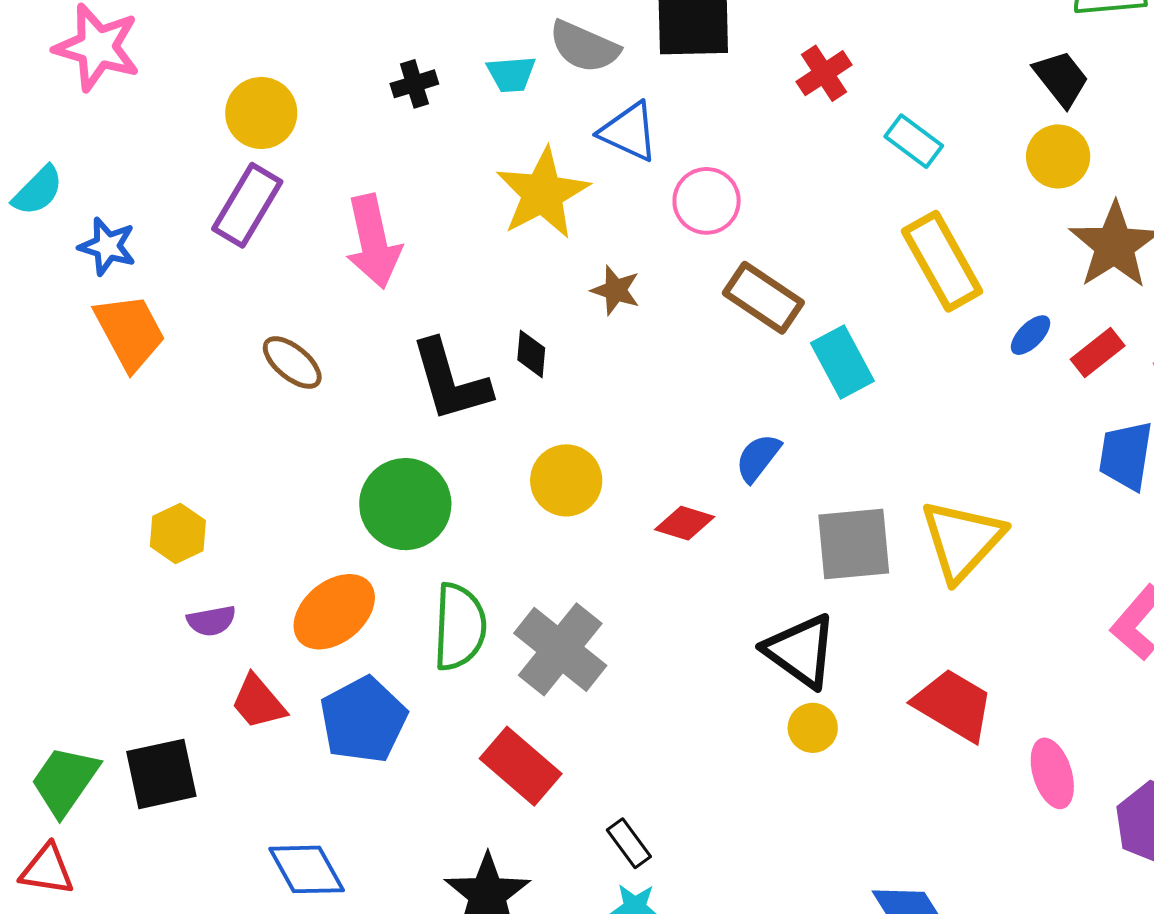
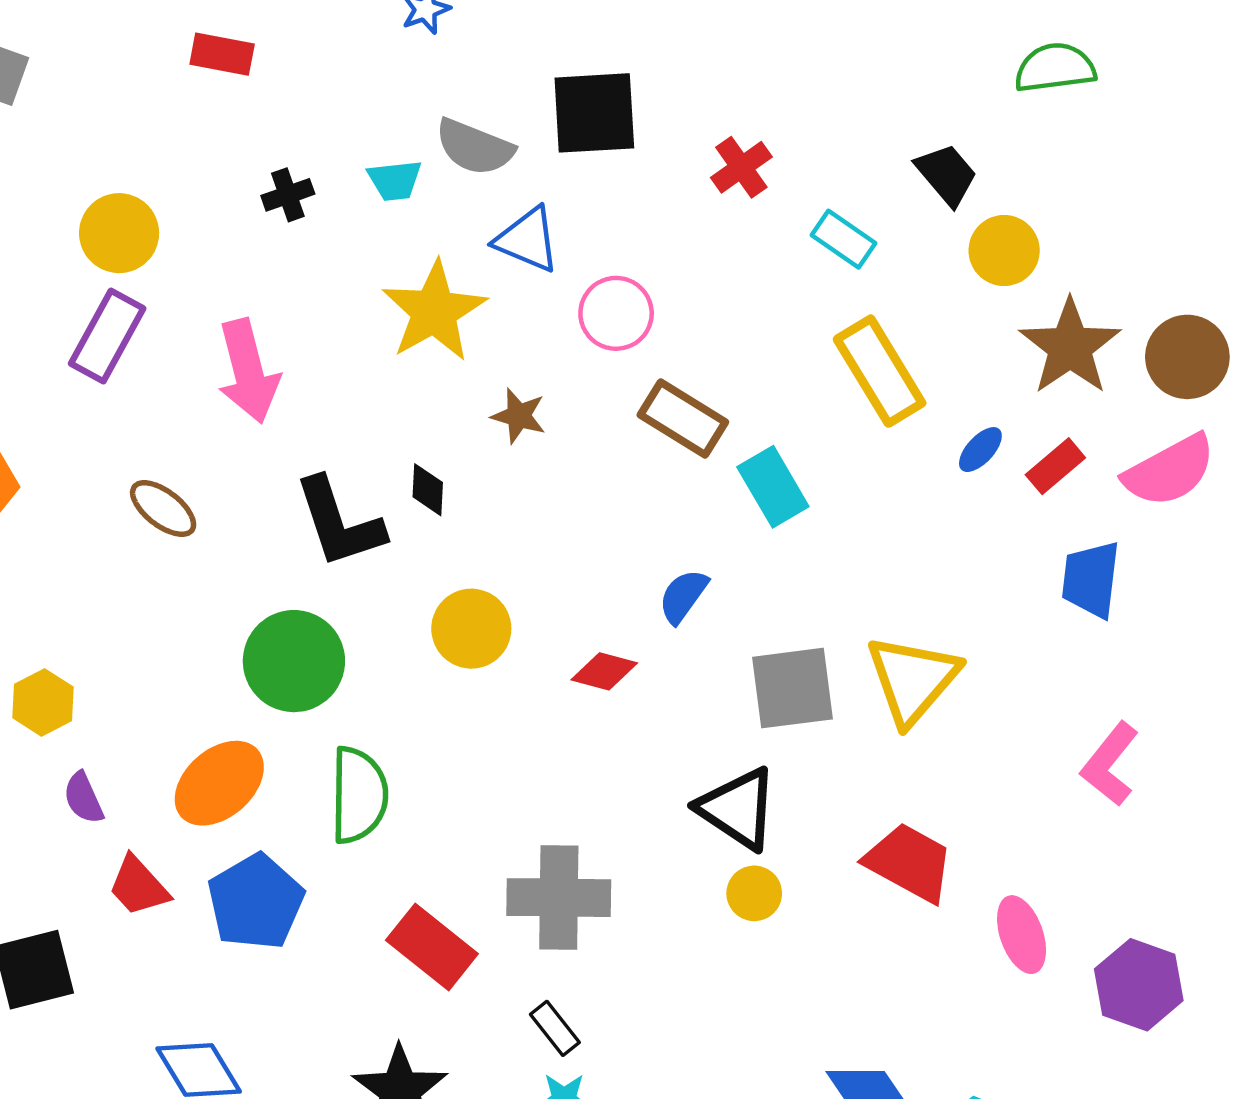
black trapezoid: (1061, 79) -> (946, 174), moved
purple semicircle: (211, 621) -> (83, 798), turned 78
gray cross: (560, 649) -> (559, 898), moved, turned -36

